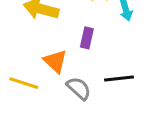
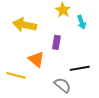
gray semicircle: (79, 88) -> (62, 85), moved

